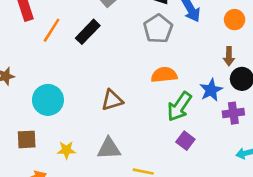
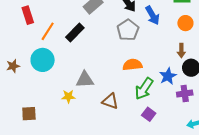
cyan circle: (48, 100) -> (43, 60), moved
brown triangle: (112, 100) -> (110, 101), moved, turned 36
gray triangle: (109, 148) -> (85, 80), moved
yellow star: (66, 150) -> (68, 96), moved

